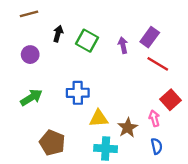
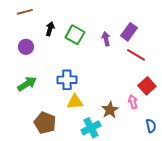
yellow triangle: (99, 118) -> (75, 102), moved
blue semicircle: (157, 146) -> (151, 126), moved
cyan cross: (106, 149) -> (91, 128), turned -30

